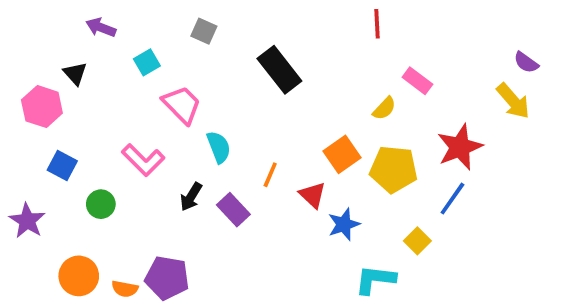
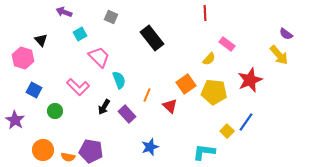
purple arrow: (101, 27) -> (64, 12), moved
blue line: (452, 199) -> (246, 122), moved
blue star: (344, 224) -> (150, 147), moved

